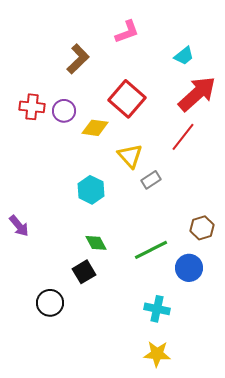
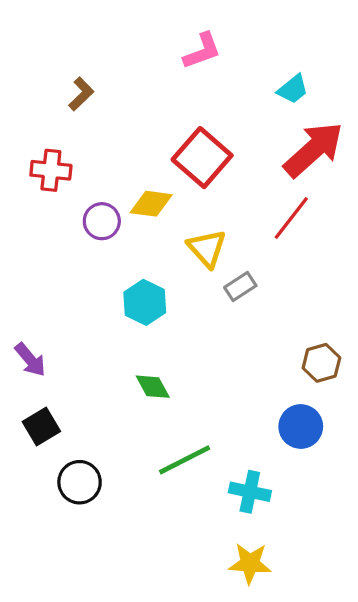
brown L-shape: (78, 59) -> (81, 94), moved, size x0.7
purple circle: (64, 111) -> (102, 221), moved
green line: (151, 250) -> (185, 460), moved
black square: (84, 272) -> (41, 426), moved

